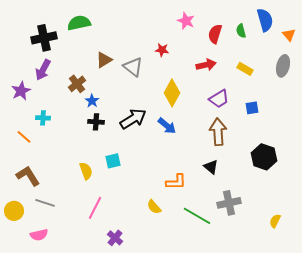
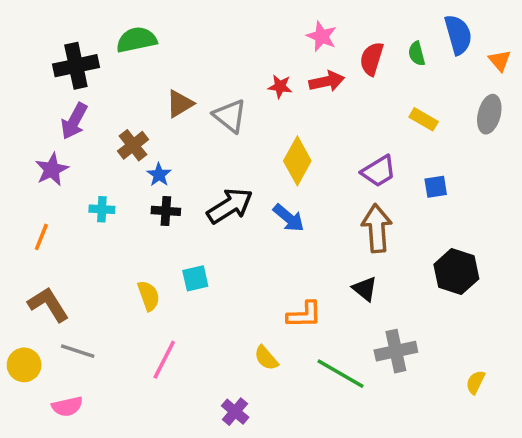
red arrow: (206, 65) -> (327, 81), moved
purple star: (21, 91) -> (52, 169), moved
cyan cross: (43, 118) -> (102, 209), moved
orange line: (24, 137) -> (41, 237), turned 70
purple cross: (115, 238) -> (235, 412), moved

